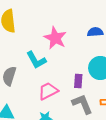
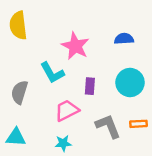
purple rectangle: (78, 81) -> (90, 86), moved

